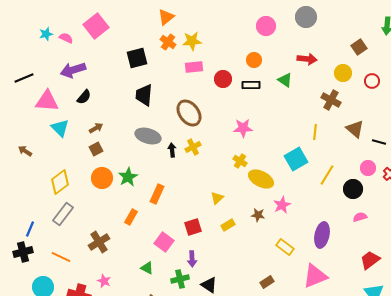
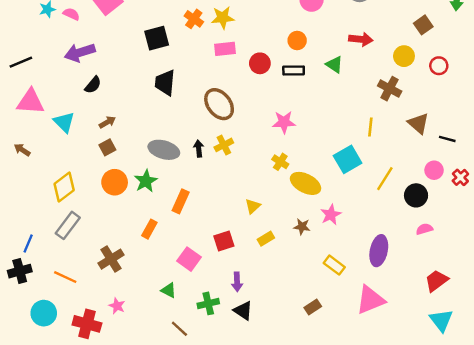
pink triangle: (47, 101) -> (31, 102), moved
gray ellipse: (148, 136) -> (164, 150), moved
purple arrow: (192, 259) -> (237, 282), moved

